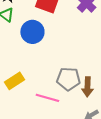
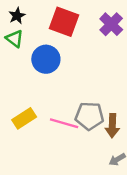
pink line: (47, 98) -> (64, 123), moved

